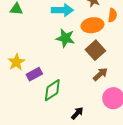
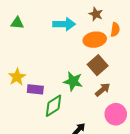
green star: (65, 38) -> (73, 81), moved
purple rectangle: (34, 74) -> (35, 89), turned 35

